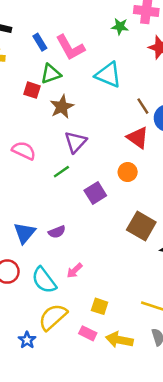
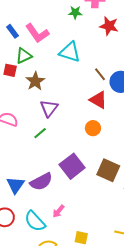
purple square: (95, 193) -> (72, 166), moved, size x1.4
purple semicircle: (57, 232) -> (41, 182), size x1.6

